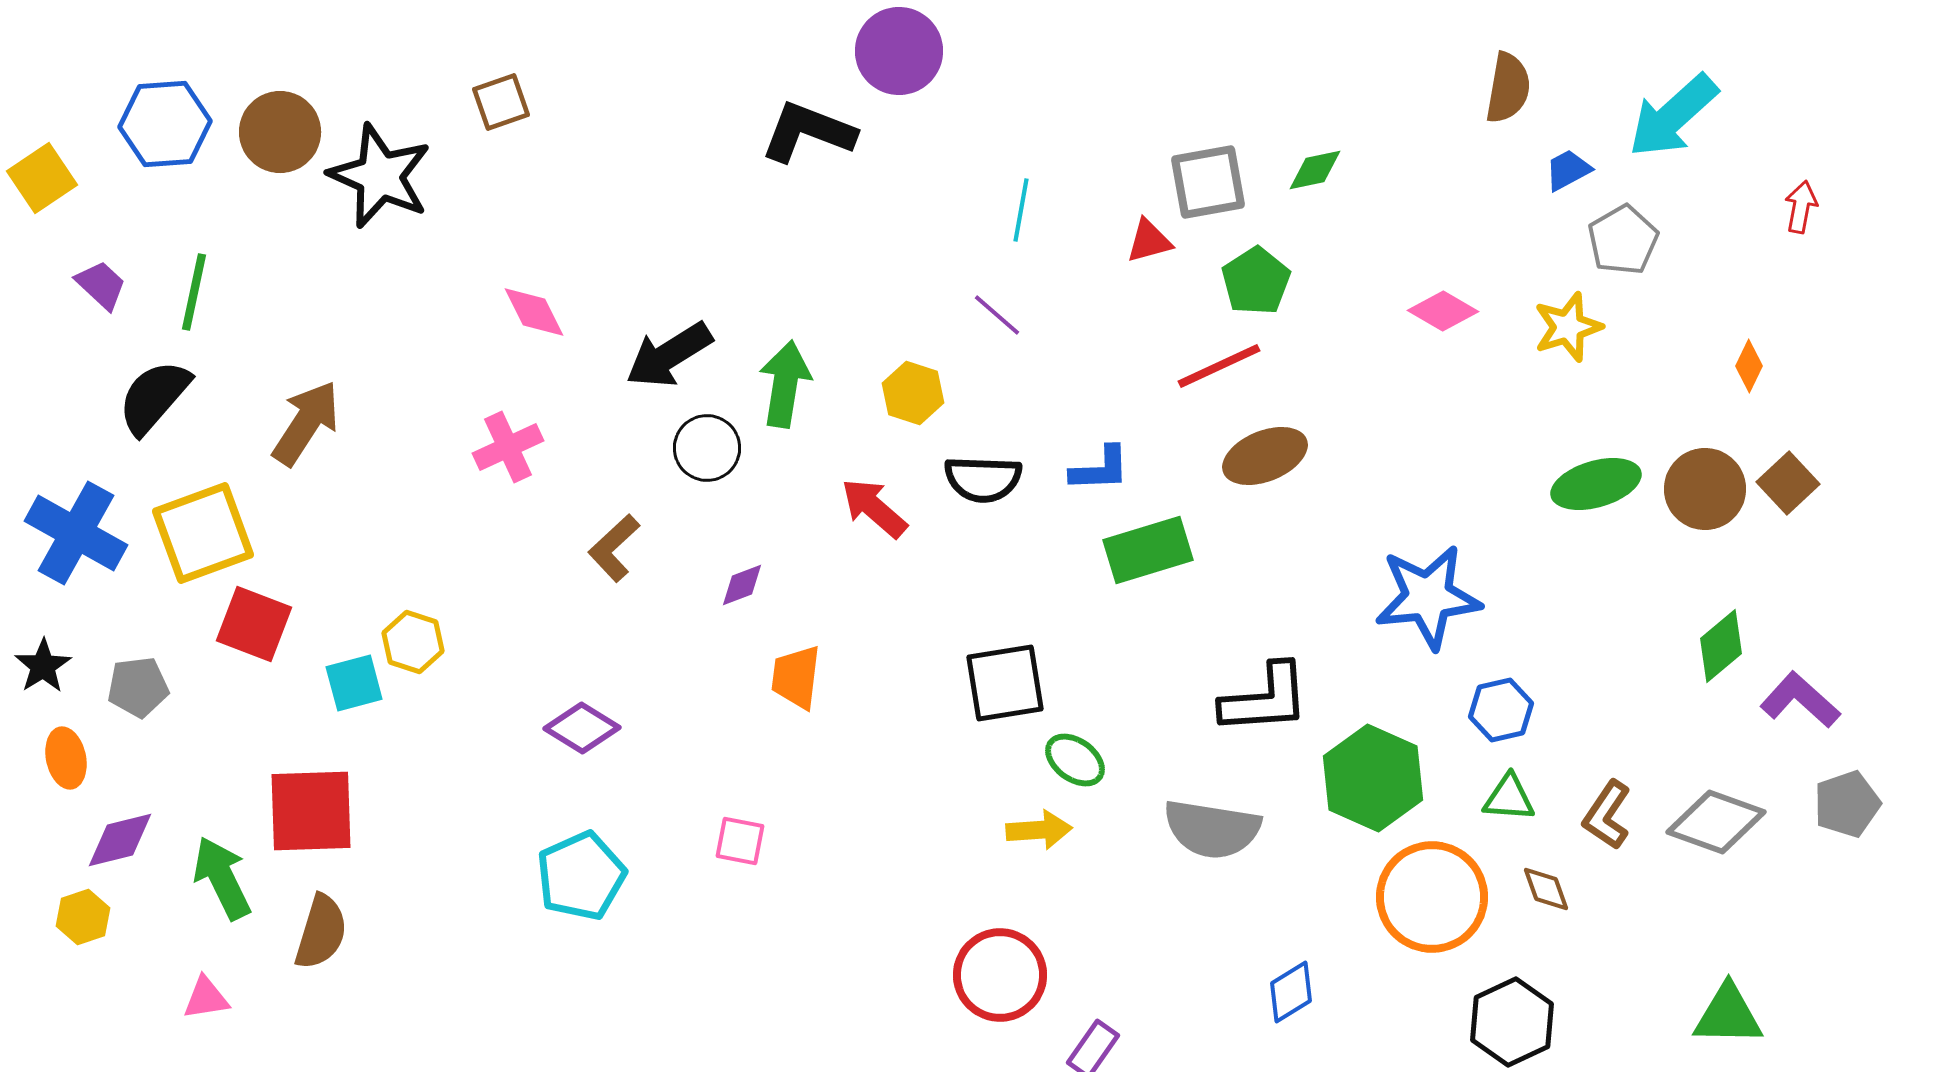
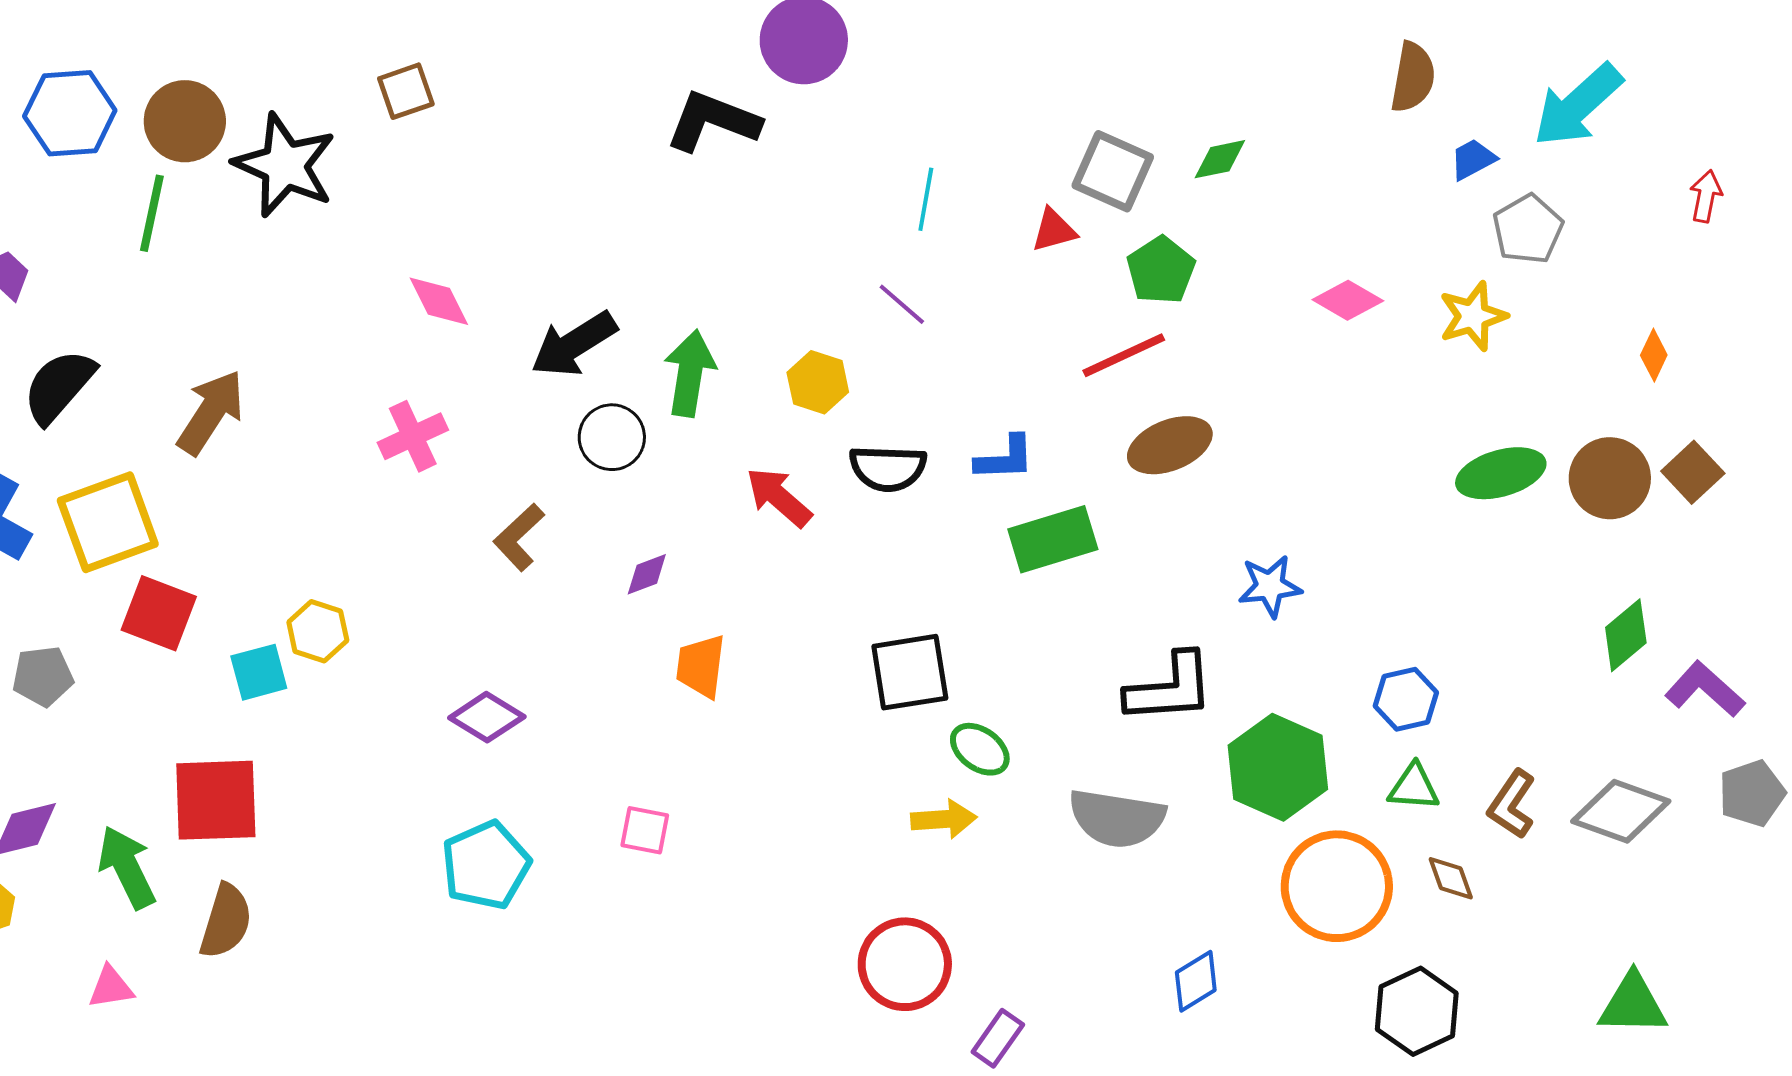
gray square: (1208, 182) -> (1113, 171), turned 34
green line: (194, 292) -> (152, 213), moved
blue star: (1428, 597) -> (1270, 586), moved, size x0.6

